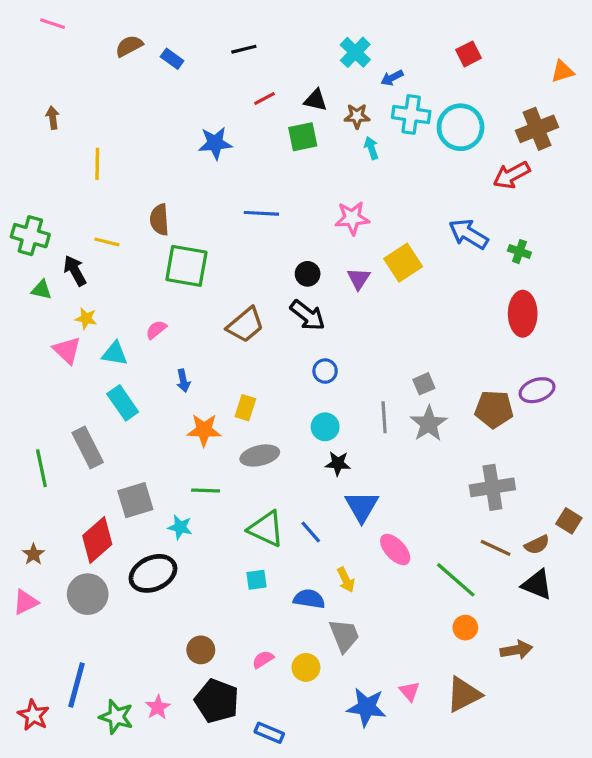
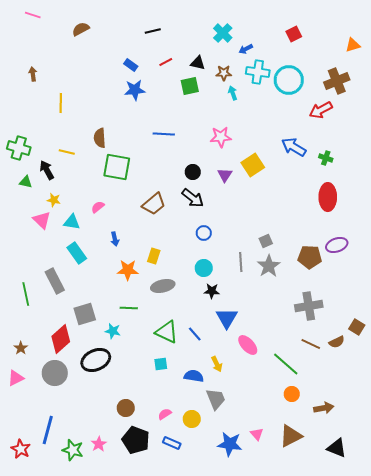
blue rectangle: (172, 59) -> (131, 65), moved
black triangle: (537, 585) -> (337, 448), moved
blue rectangle: (269, 733) -> (172, 443), moved

